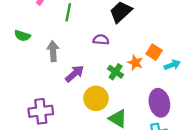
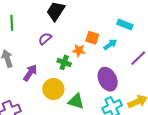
purple semicircle: (101, 40) -> (45, 39), turned -32

